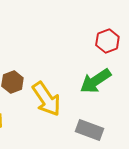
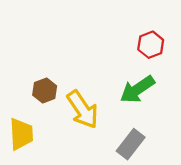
gray rectangle: (89, 130) -> (131, 144), turned -72

